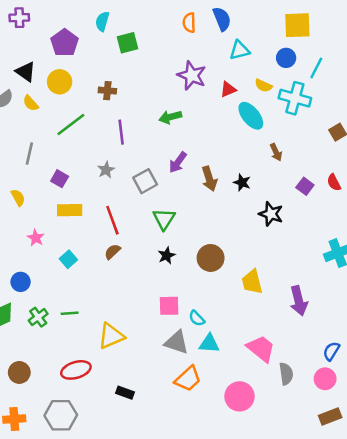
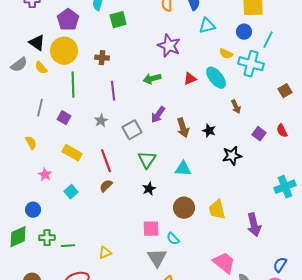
yellow circle: (60, 82) -> (64, 51), size x1.4
red triangle: (228, 89) -> (190, 79), moved
green line: (71, 125) -> (73, 85), turned -55
purple square: (60, 179) -> (64, 118), moved
yellow rectangle: (70, 210) -> (72, 153), turned 30
black star: (271, 214) -> (232, 156), turned -30
brown circle: (211, 258) -> (184, 208), moved
green line: (70, 313) -> (68, 246), moved
green cross: (38, 317) -> (47, 238), turned 35
yellow triangle: (111, 336) -> (105, 253), size x0.6
gray triangle: (177, 342) -> (157, 258), turned 40
cyan triangle: (209, 344) -> (183, 169), moved

